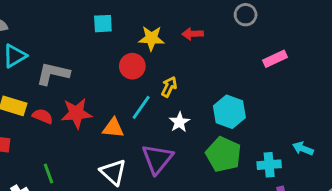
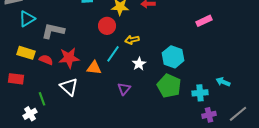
yellow arrow: (169, 87) -> (132, 40), turned -128
purple triangle: (157, 159) -> (124, 89), size x0.6
white triangle: (113, 172) -> (69, 87), moved
green line: (48, 174) -> (42, 99), moved

